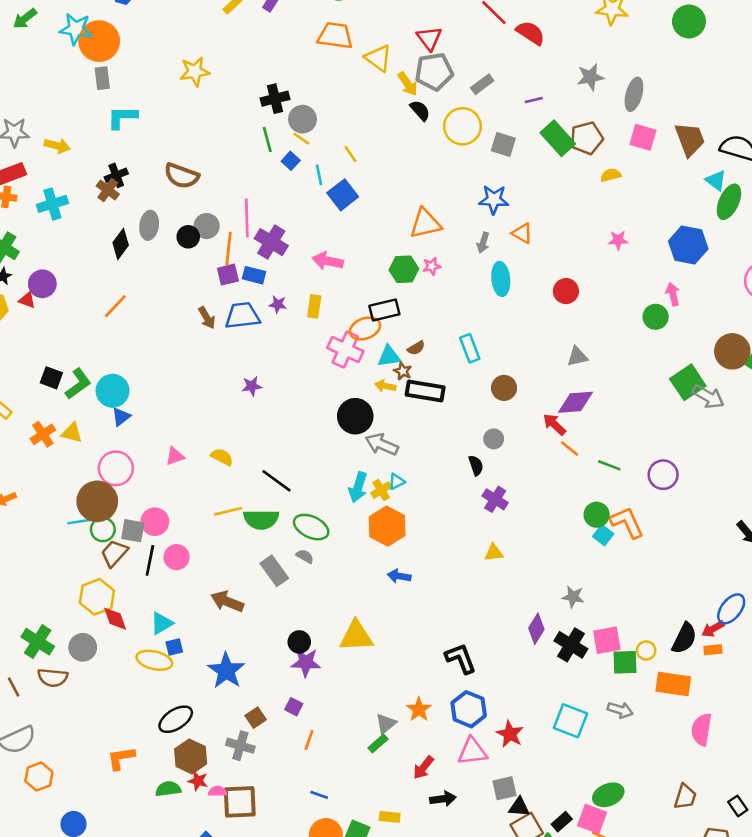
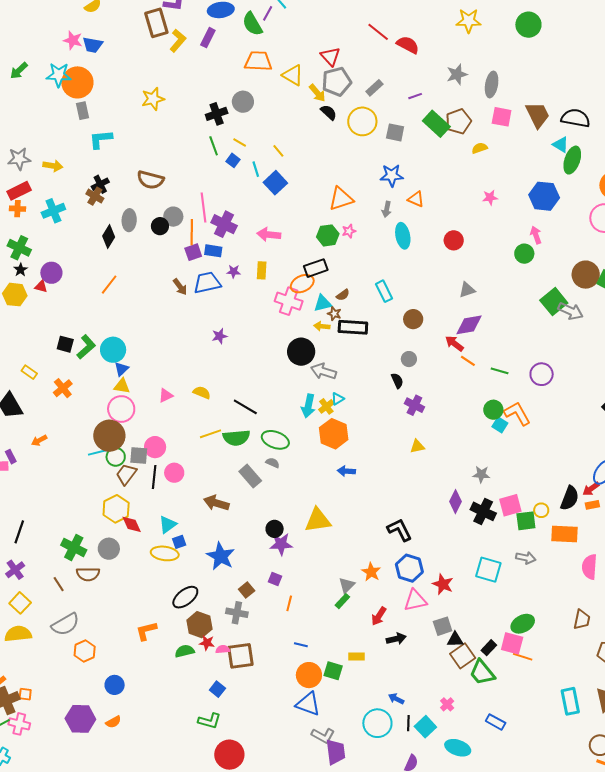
gray circle: (302, 119) -> (243, 102), moved
yellow triangle: (72, 433) -> (122, 386), moved

